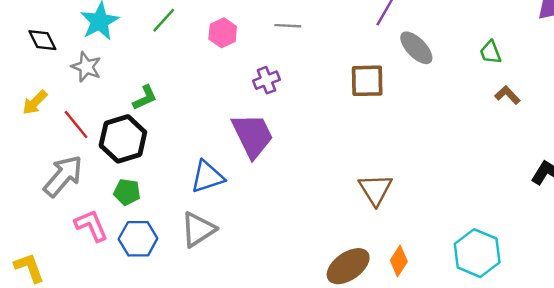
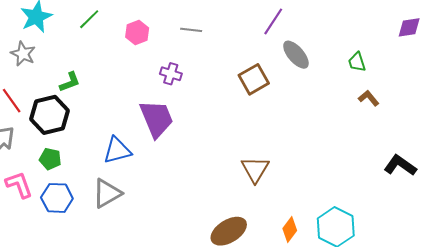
purple cross: (266, 80) -> (171, 74), turned 35
brown square: (367, 81) -> (254, 79), turned -32
orange diamond: (399, 261) -> (290, 230), moved

